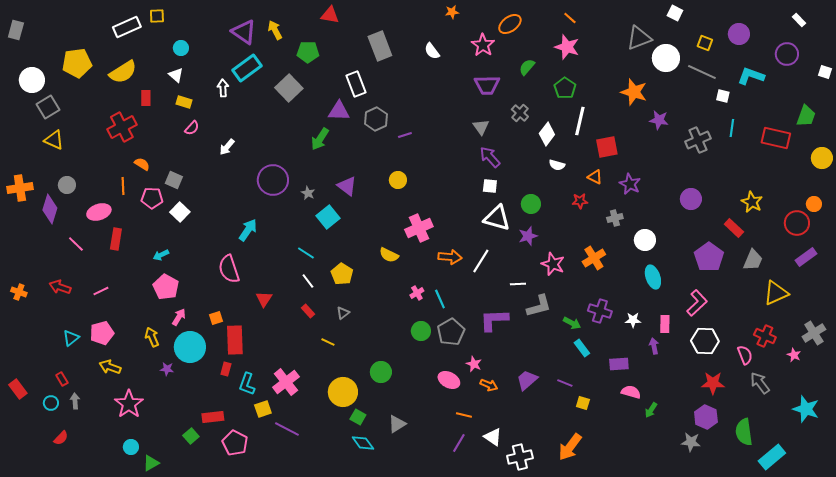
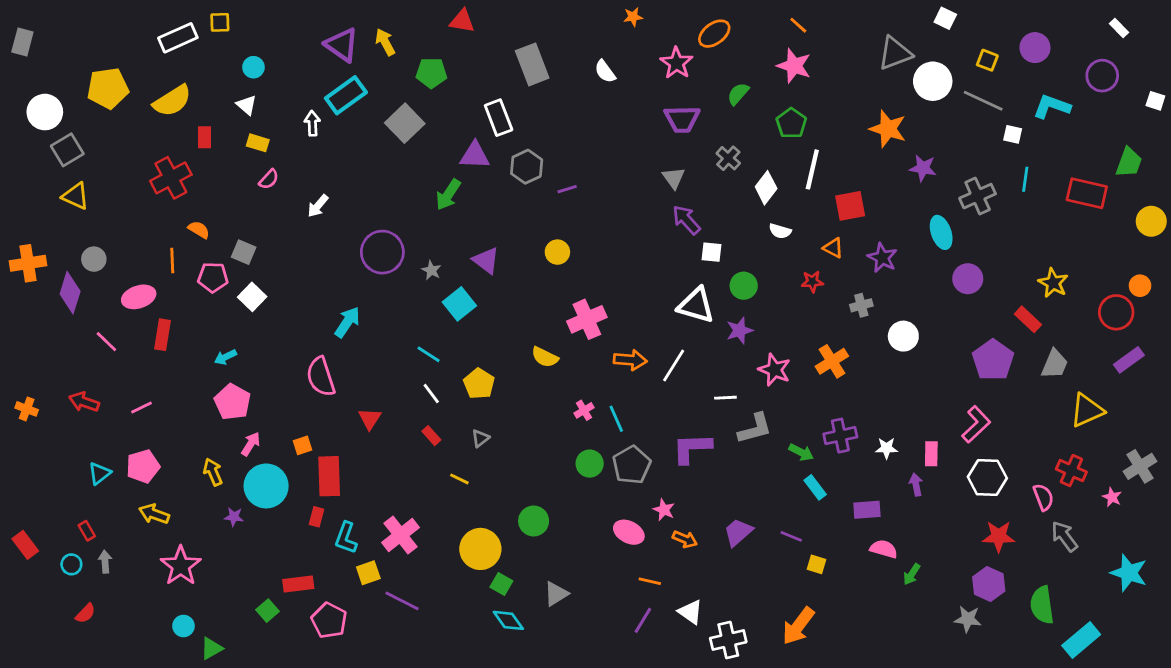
white square: (490, 186) -> (711, 252), moved
cyan ellipse: (653, 277) -> (941, 232), moved
purple cross: (600, 311) -> (840, 436), turned -30

